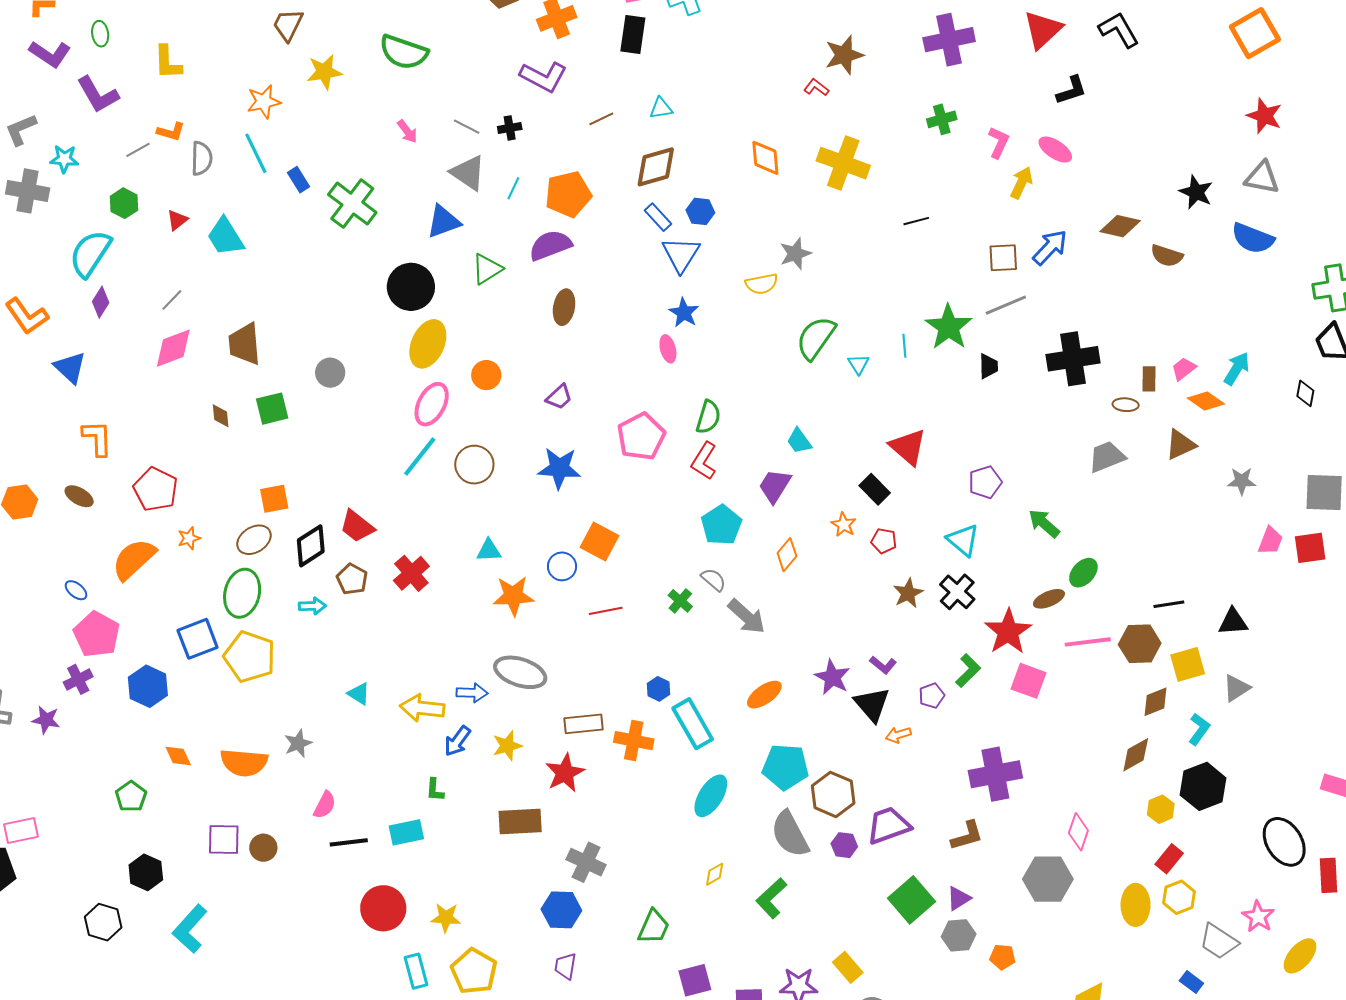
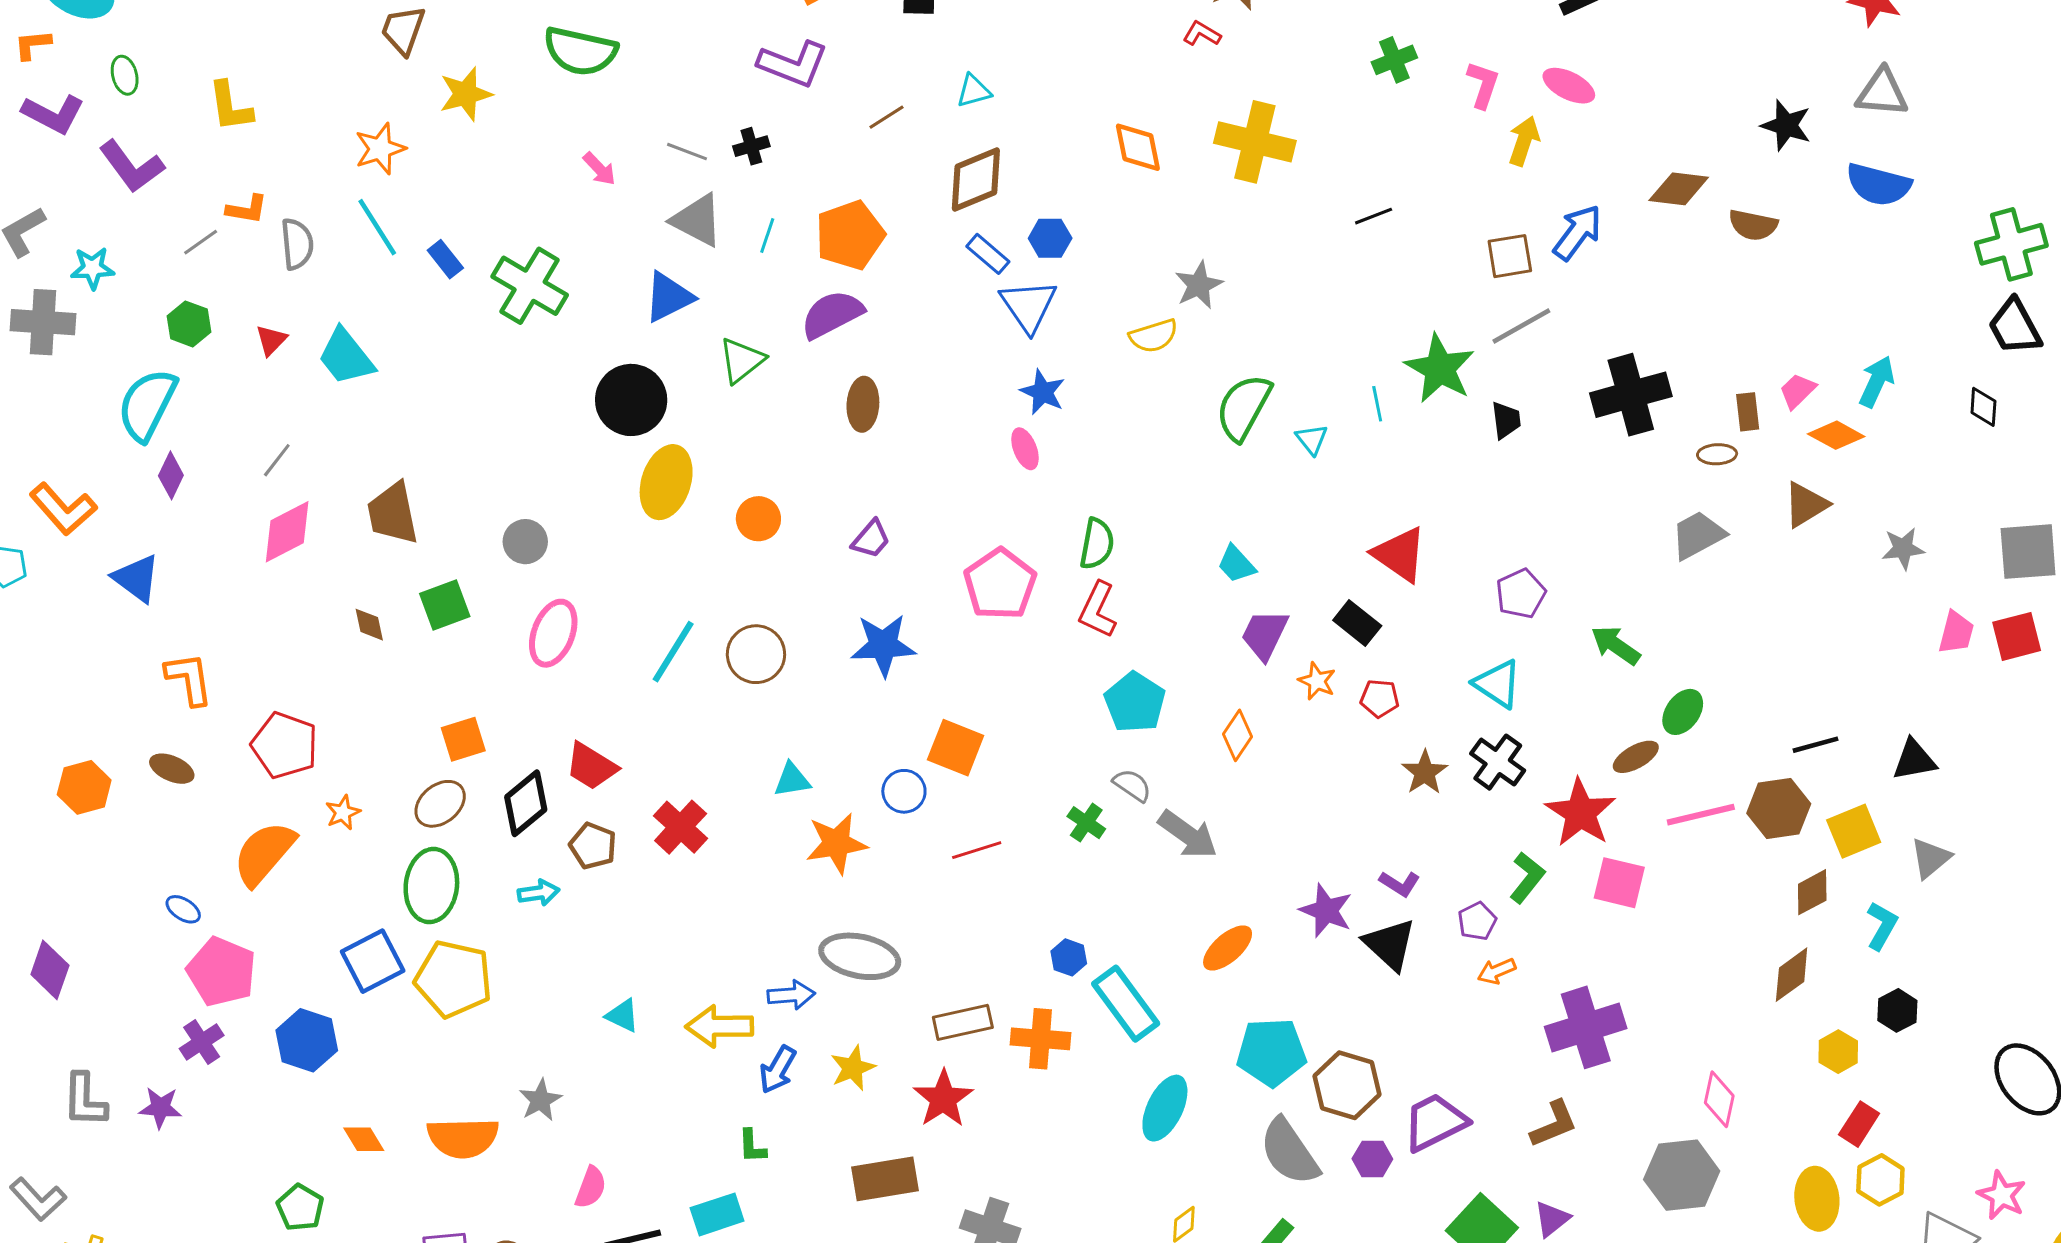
pink ellipse: (432, 404) -> (553, 633), moved
purple trapezoid: (775, 486) -> (1265, 635), moved
orange arrow: (898, 735) -> (1497, 971), moved
black hexagon: (1203, 786) -> (1897, 1010), size x0.6

